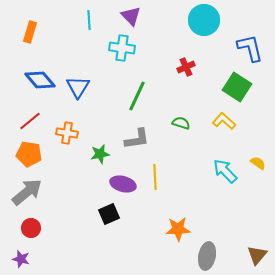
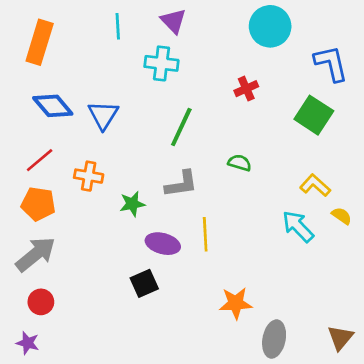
orange rectangle: (30, 32) -> (40, 42), size x1.5
yellow L-shape: (224, 121) -> (315, 185), moved

